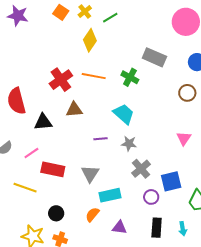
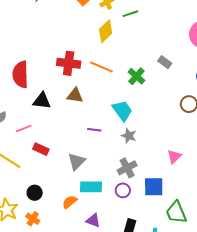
gray rectangle: (154, 57) -> (165, 62), size x0.6
red cross: (61, 80) -> (69, 63), turned 30
pink triangle: (184, 138) -> (174, 157), moved
gray star: (129, 144) -> (129, 136), moved
red rectangle: (53, 169) -> (41, 149), size x0.7
purple circle: (151, 197) -> (123, 190), moved

